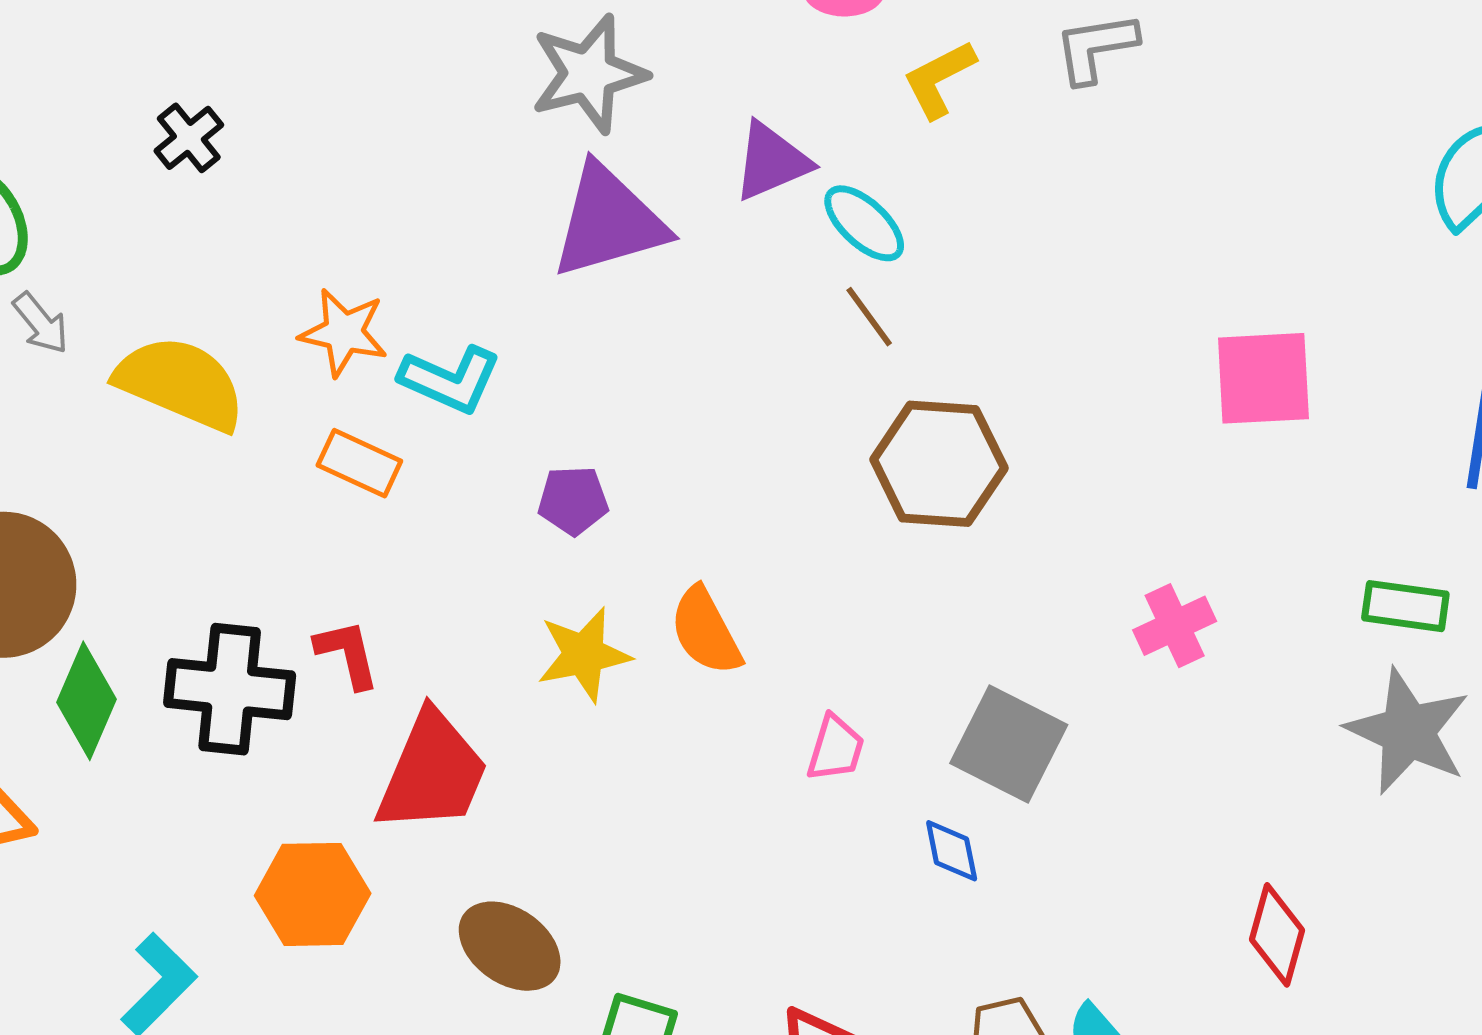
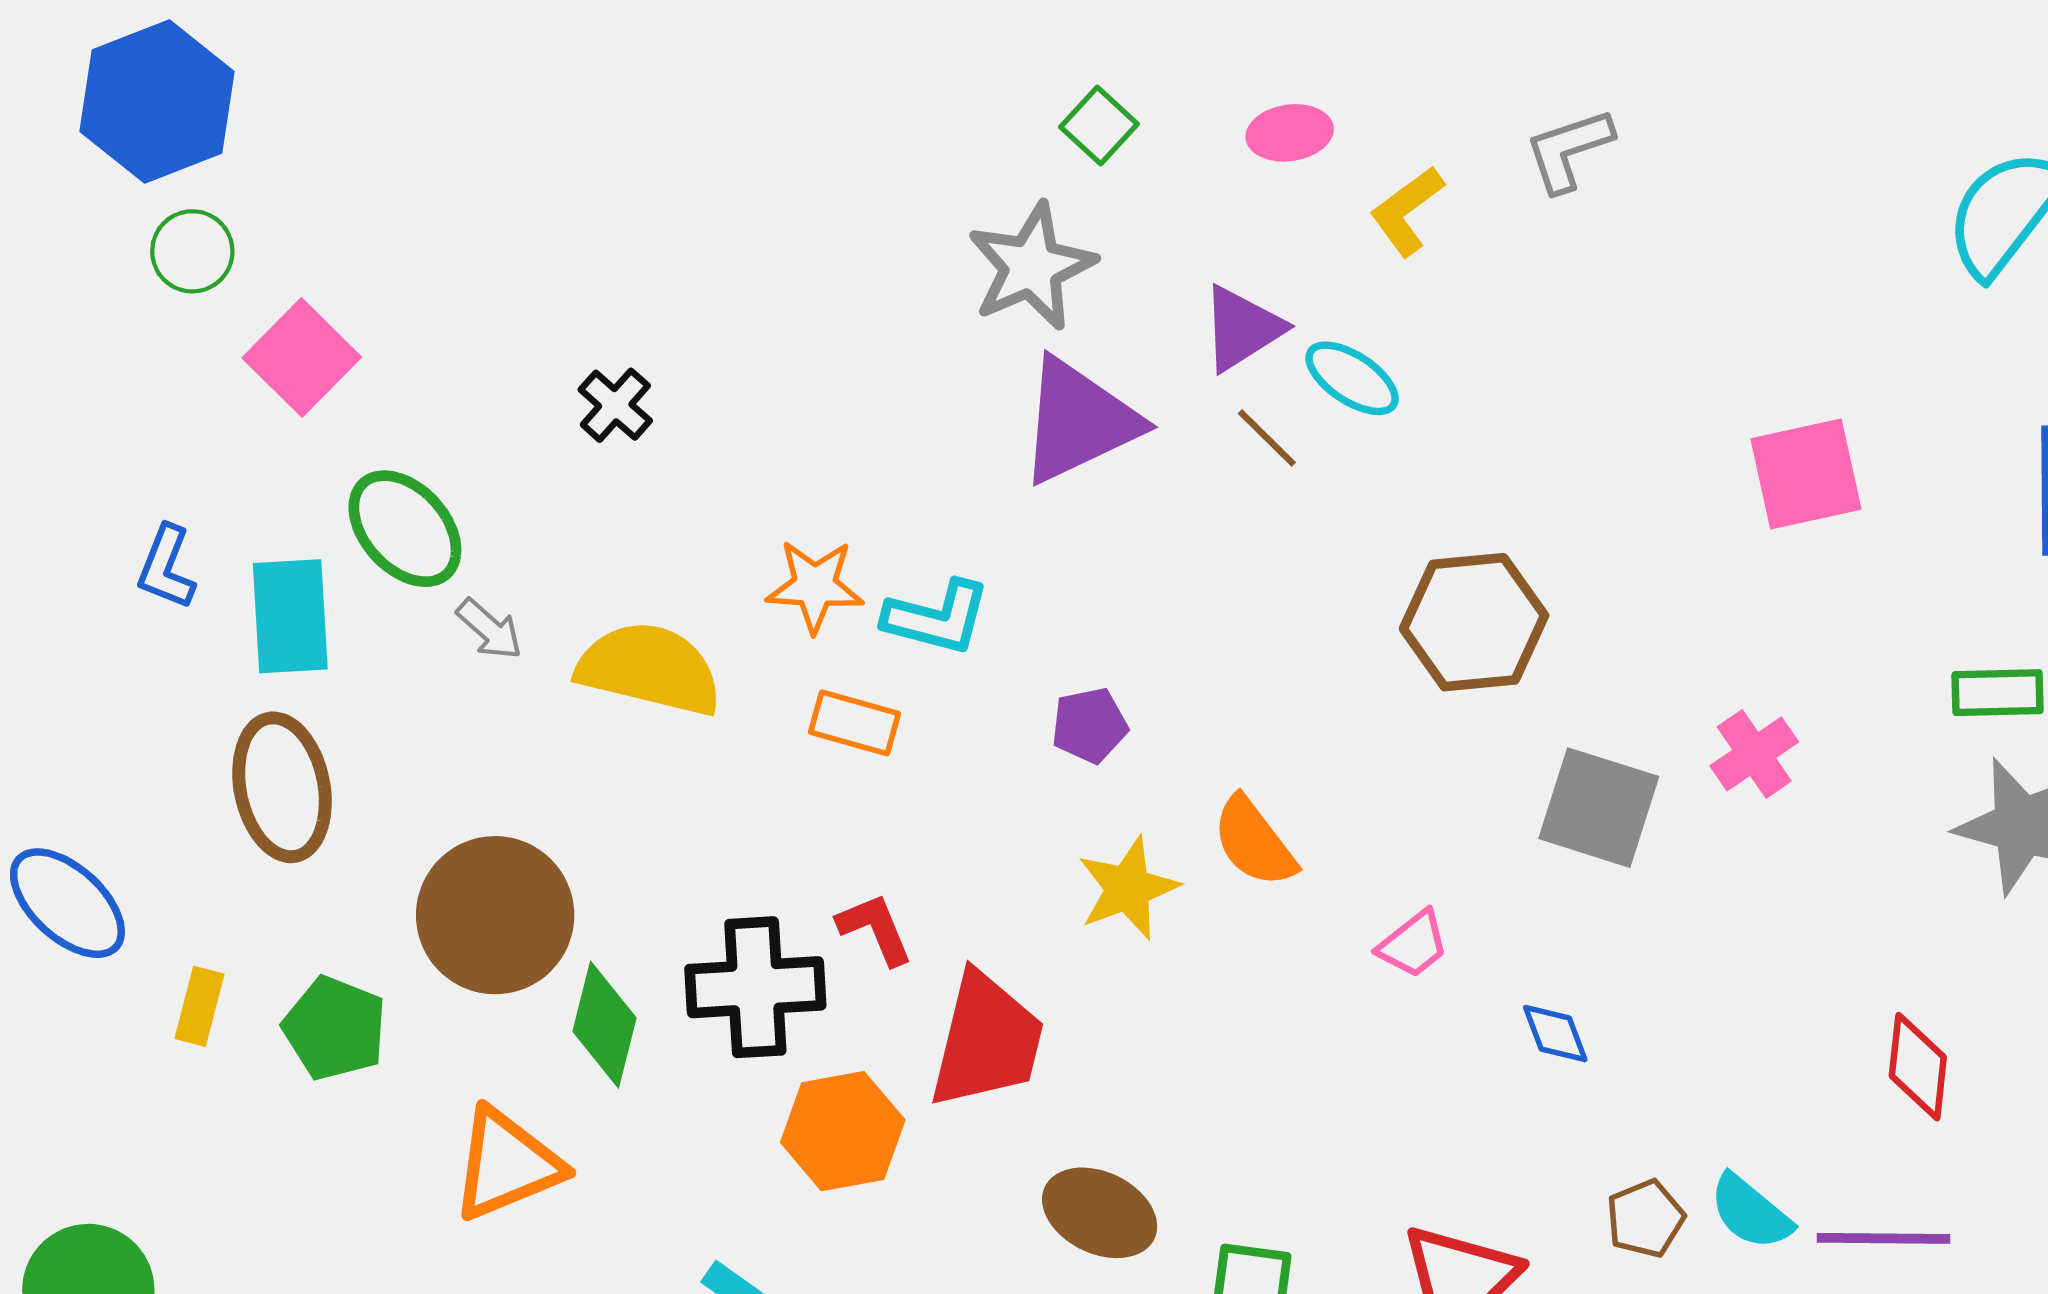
brown line: (869, 317) -> (1267, 438), moved
gray square: (1009, 744) -> (1599, 808), moved
pink trapezoid: (835, 748) -> (1413, 944), turned 44
orange hexagon: (313, 894) -> (843, 1131), moved

